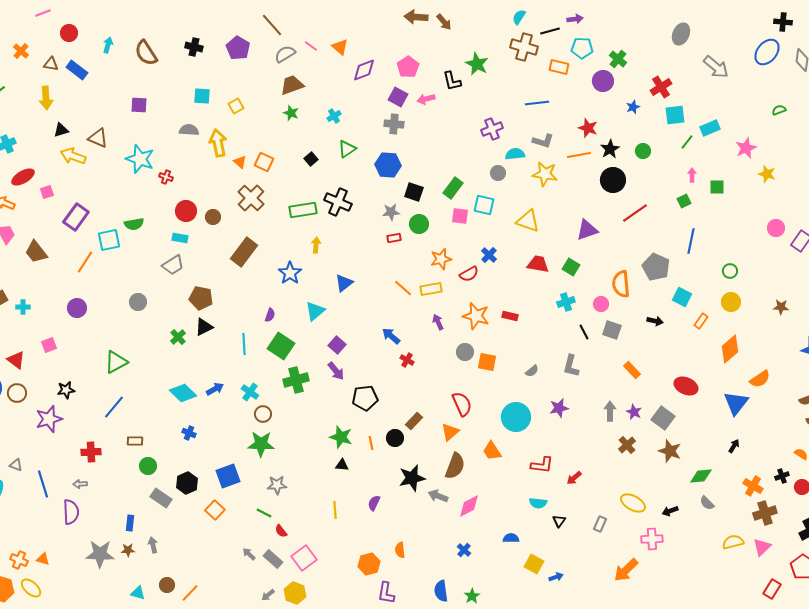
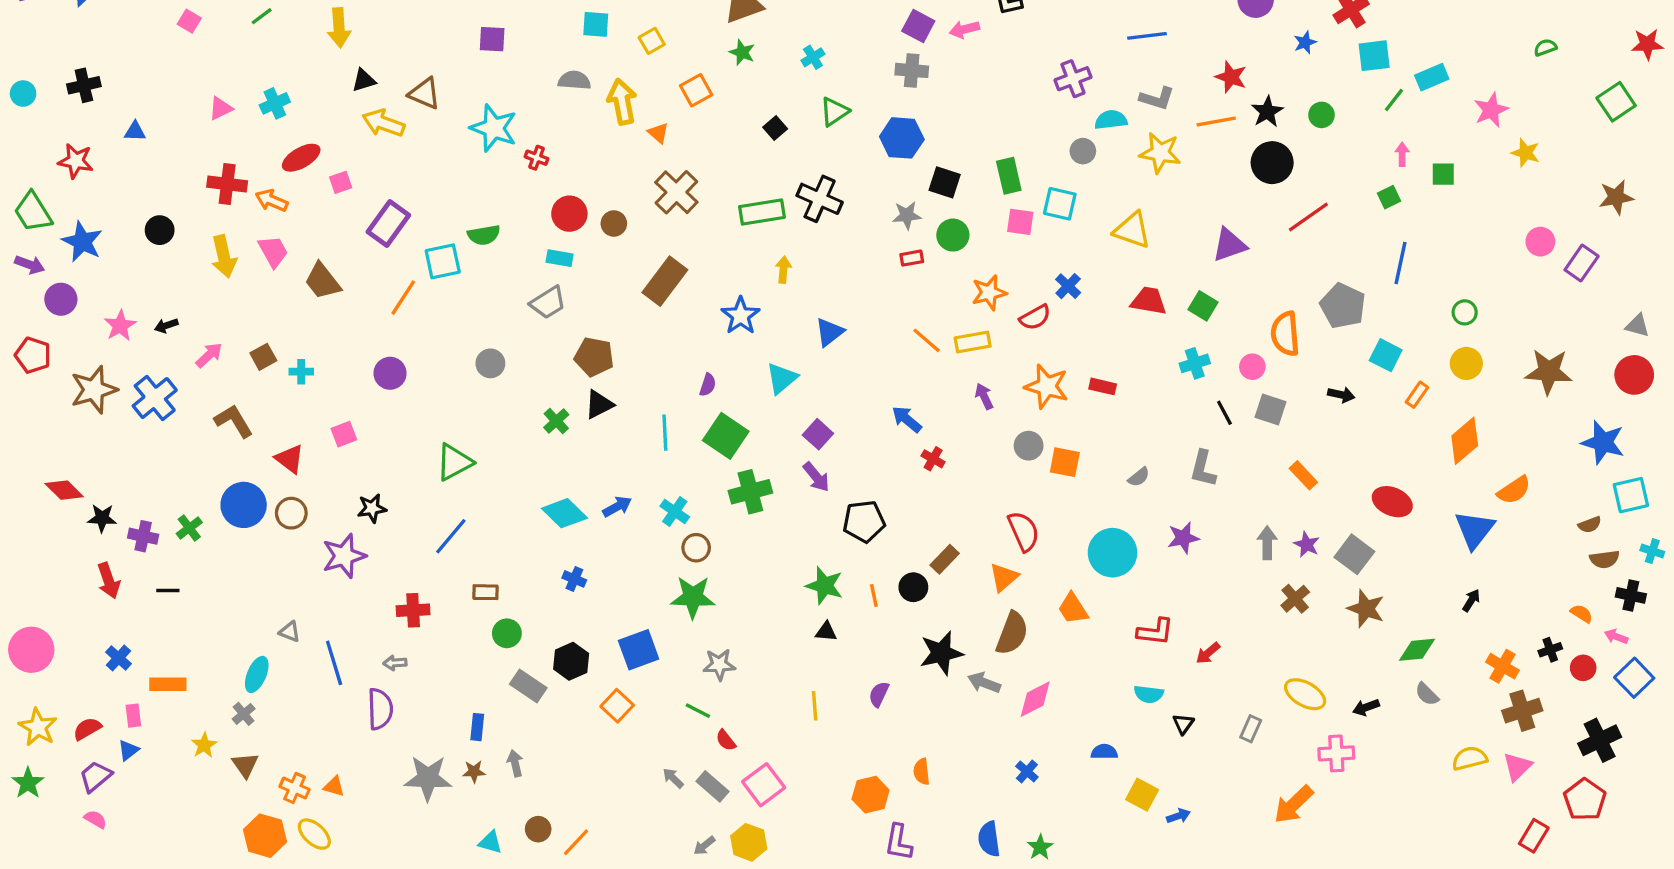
orange square: (264, 162) -> (696, 90), moved, turned 36
green rectangle: (453, 188) -> (1009, 176), turned -50
brown star: (781, 307) -> (1549, 372), size x1.8

